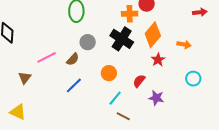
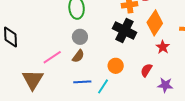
gray circle: (88, 42) -> (80, 37), moved
brown triangle: (25, 78) -> (33, 80), size x1.6
blue line: (74, 85) -> (82, 82), turned 48
cyan line: (115, 98) -> (103, 86), moved

